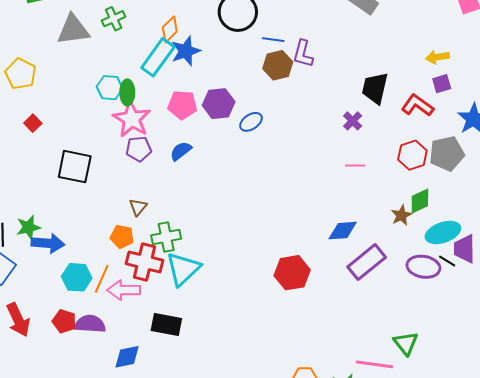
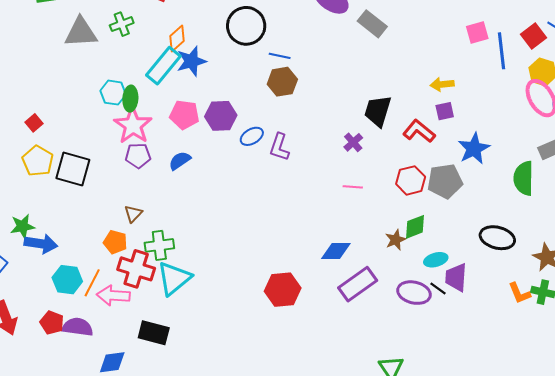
purple L-shape: (303, 54) -> (279, 147), moved
yellow pentagon: (21, 74) -> (38, 161), moved
cyan ellipse: (443, 232) -> (436, 260), size x0.7

